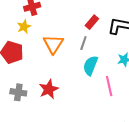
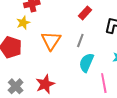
red rectangle: (92, 22) -> (85, 13), moved
gray cross: (18, 92) -> (16, 86), turned 35

